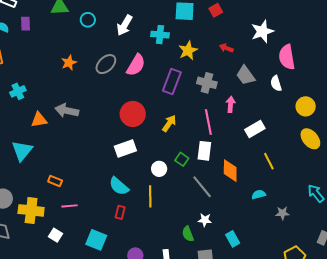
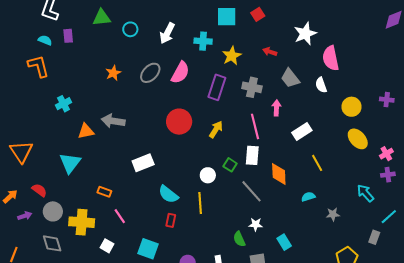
white rectangle: (125, 149) -> (143, 163), moved
pink line: (69, 206) -> (120, 216), turned 63

